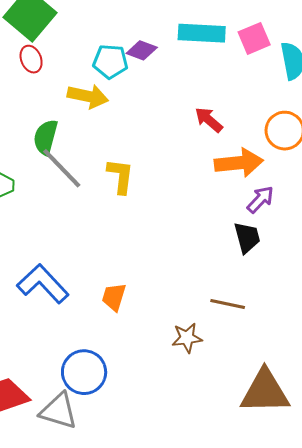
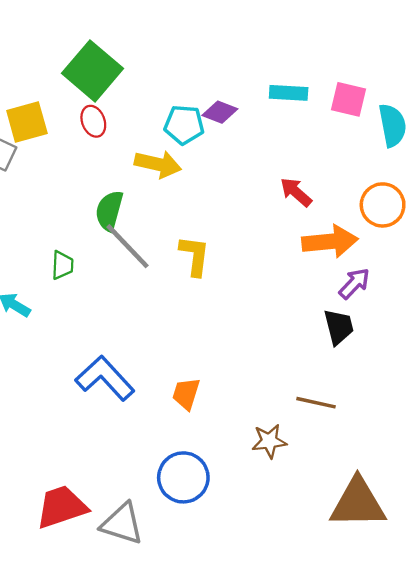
cyan rectangle: (202, 33) -> (289, 93), size x0.7
pink square: (254, 38) -> (348, 99), turned 36
blue circle: (84, 372) -> (183, 477), moved

